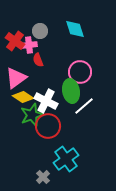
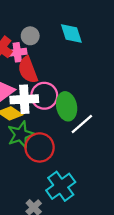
red semicircle: (38, 60) -> (28, 70), size x1.6
pink circle: (80, 72) -> (44, 96), moved
white cross: (46, 101) -> (24, 99), moved, turned -30

